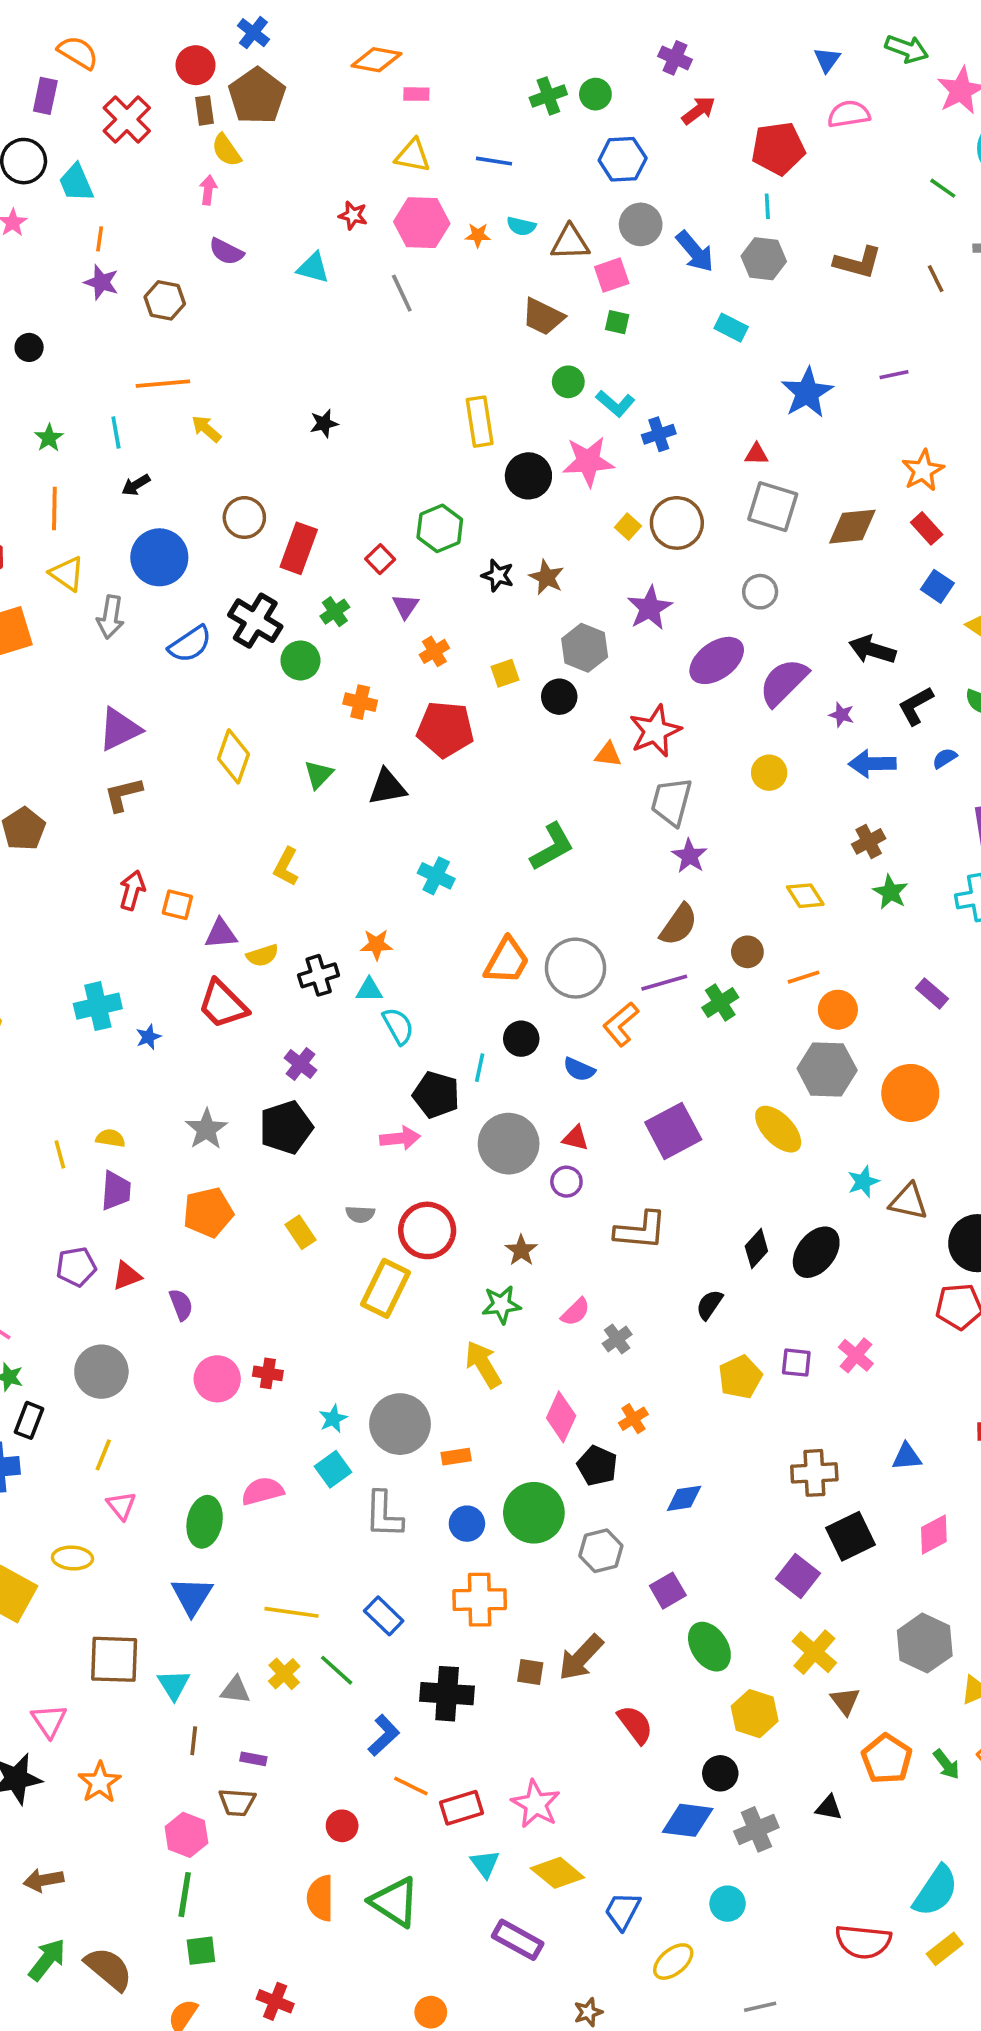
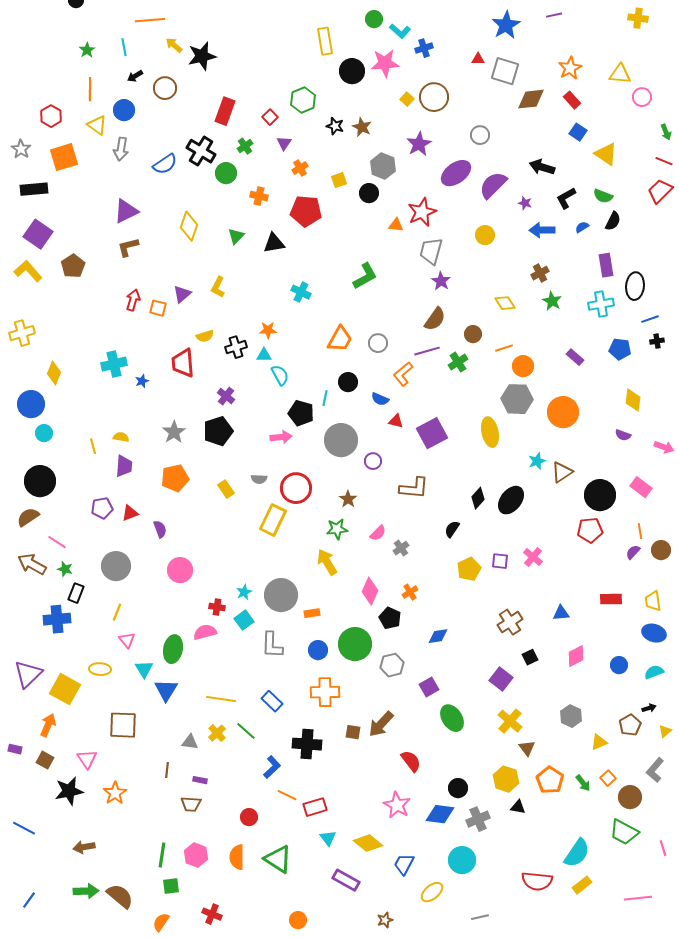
black star: (324, 423) -> (202, 56), moved, size x1.8
gray square: (773, 507) -> (505, 71), moved
brown circle: (244, 518) -> (165, 88), moved
blue circle: (159, 557) -> (124, 110), moved, size x0.7
purple triangle: (221, 934) -> (182, 294), moved, turned -36
gray circle: (576, 968) -> (378, 343), size x0.6
red trapezoid: (223, 1004) -> (183, 363), turned 40
yellow ellipse: (778, 1129) -> (490, 432), turned 32
red triangle: (576, 1138) -> (396, 421), moved
brown triangle: (908, 1202) -> (562, 472), turned -45
red cross: (268, 1373) -> (217, 607), moved
brown cross: (814, 1473) -> (510, 622), turned -30
black square: (851, 1536) -> (530, 657), size x0.6
gray hexagon: (925, 1643) -> (571, 716), size x0.7
cyan triangle: (174, 1685) -> (144, 669), moved
yellow hexagon: (755, 1714) -> (506, 779), moved
pink star: (536, 1804) -> (397, 805), moved
pink hexagon: (186, 1835) -> (196, 855), moved
cyan circle: (728, 1904) -> (462, 860), size x1.4
green arrow: (47, 1960) -> (86, 891), turned 50

